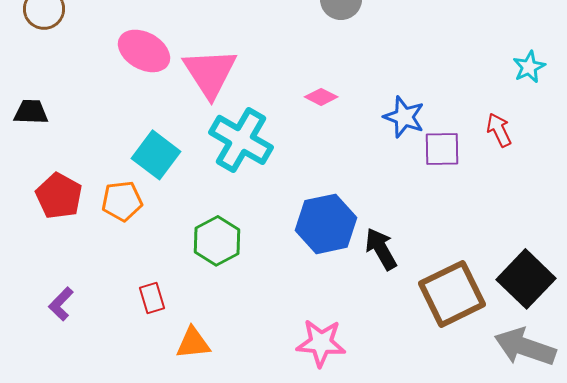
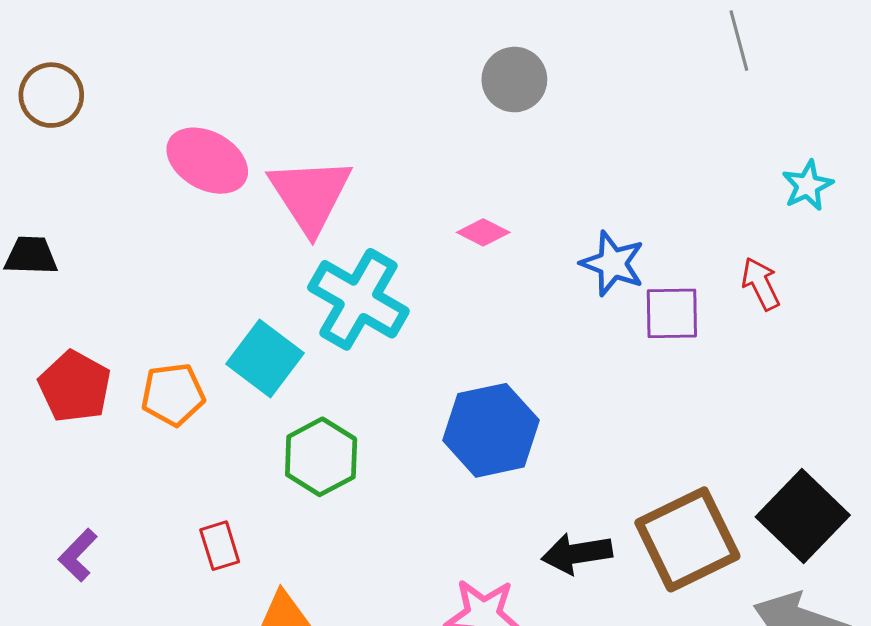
cyan square: (156, 155) -> (265, 359), moved
black arrow: (381, 249) -> (577, 553), moved, turned -69

